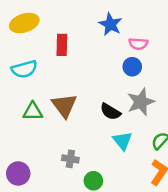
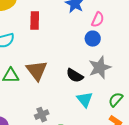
pink semicircle: (138, 44) -> (98, 20), turned -70
gray cross: (70, 159) -> (42, 115), turned -32

